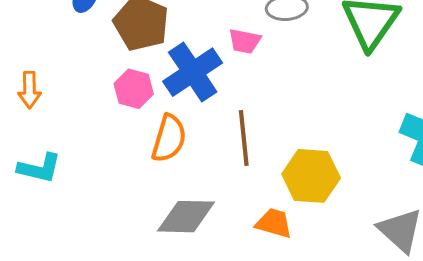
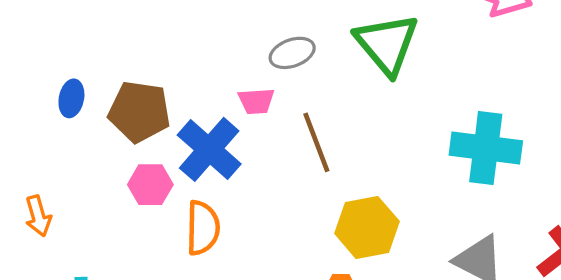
brown line: (244, 138) -> (316, 142), moved

